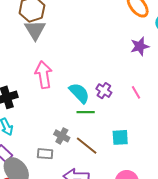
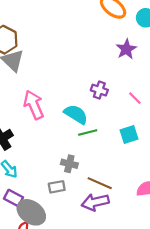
purple cross: (104, 91) -> (99, 90), moved
cyan square: (120, 137) -> (129, 134), moved
brown line: (87, 146) -> (100, 183), moved

